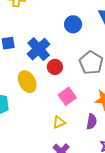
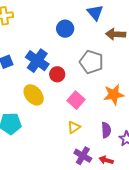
purple semicircle: (92, 122) -> (106, 130), moved

